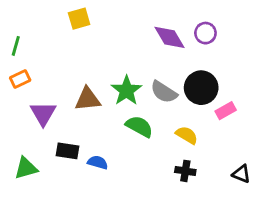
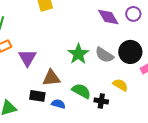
brown triangle: (88, 99) -> (51, 78), moved
purple triangle: (43, 114) -> (27, 58), moved
green semicircle: (139, 126) -> (81, 91), moved
black cross: (185, 171) -> (101, 101), moved

